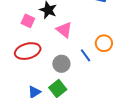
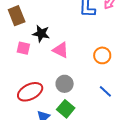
red ellipse: (28, 51) -> (30, 92), moved
blue line: (86, 55) -> (105, 91), moved

